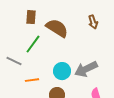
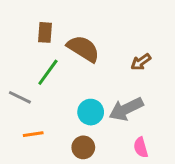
brown arrow: (93, 22) -> (141, 62), moved, turned 72
orange line: (32, 80) -> (33, 134), moved

